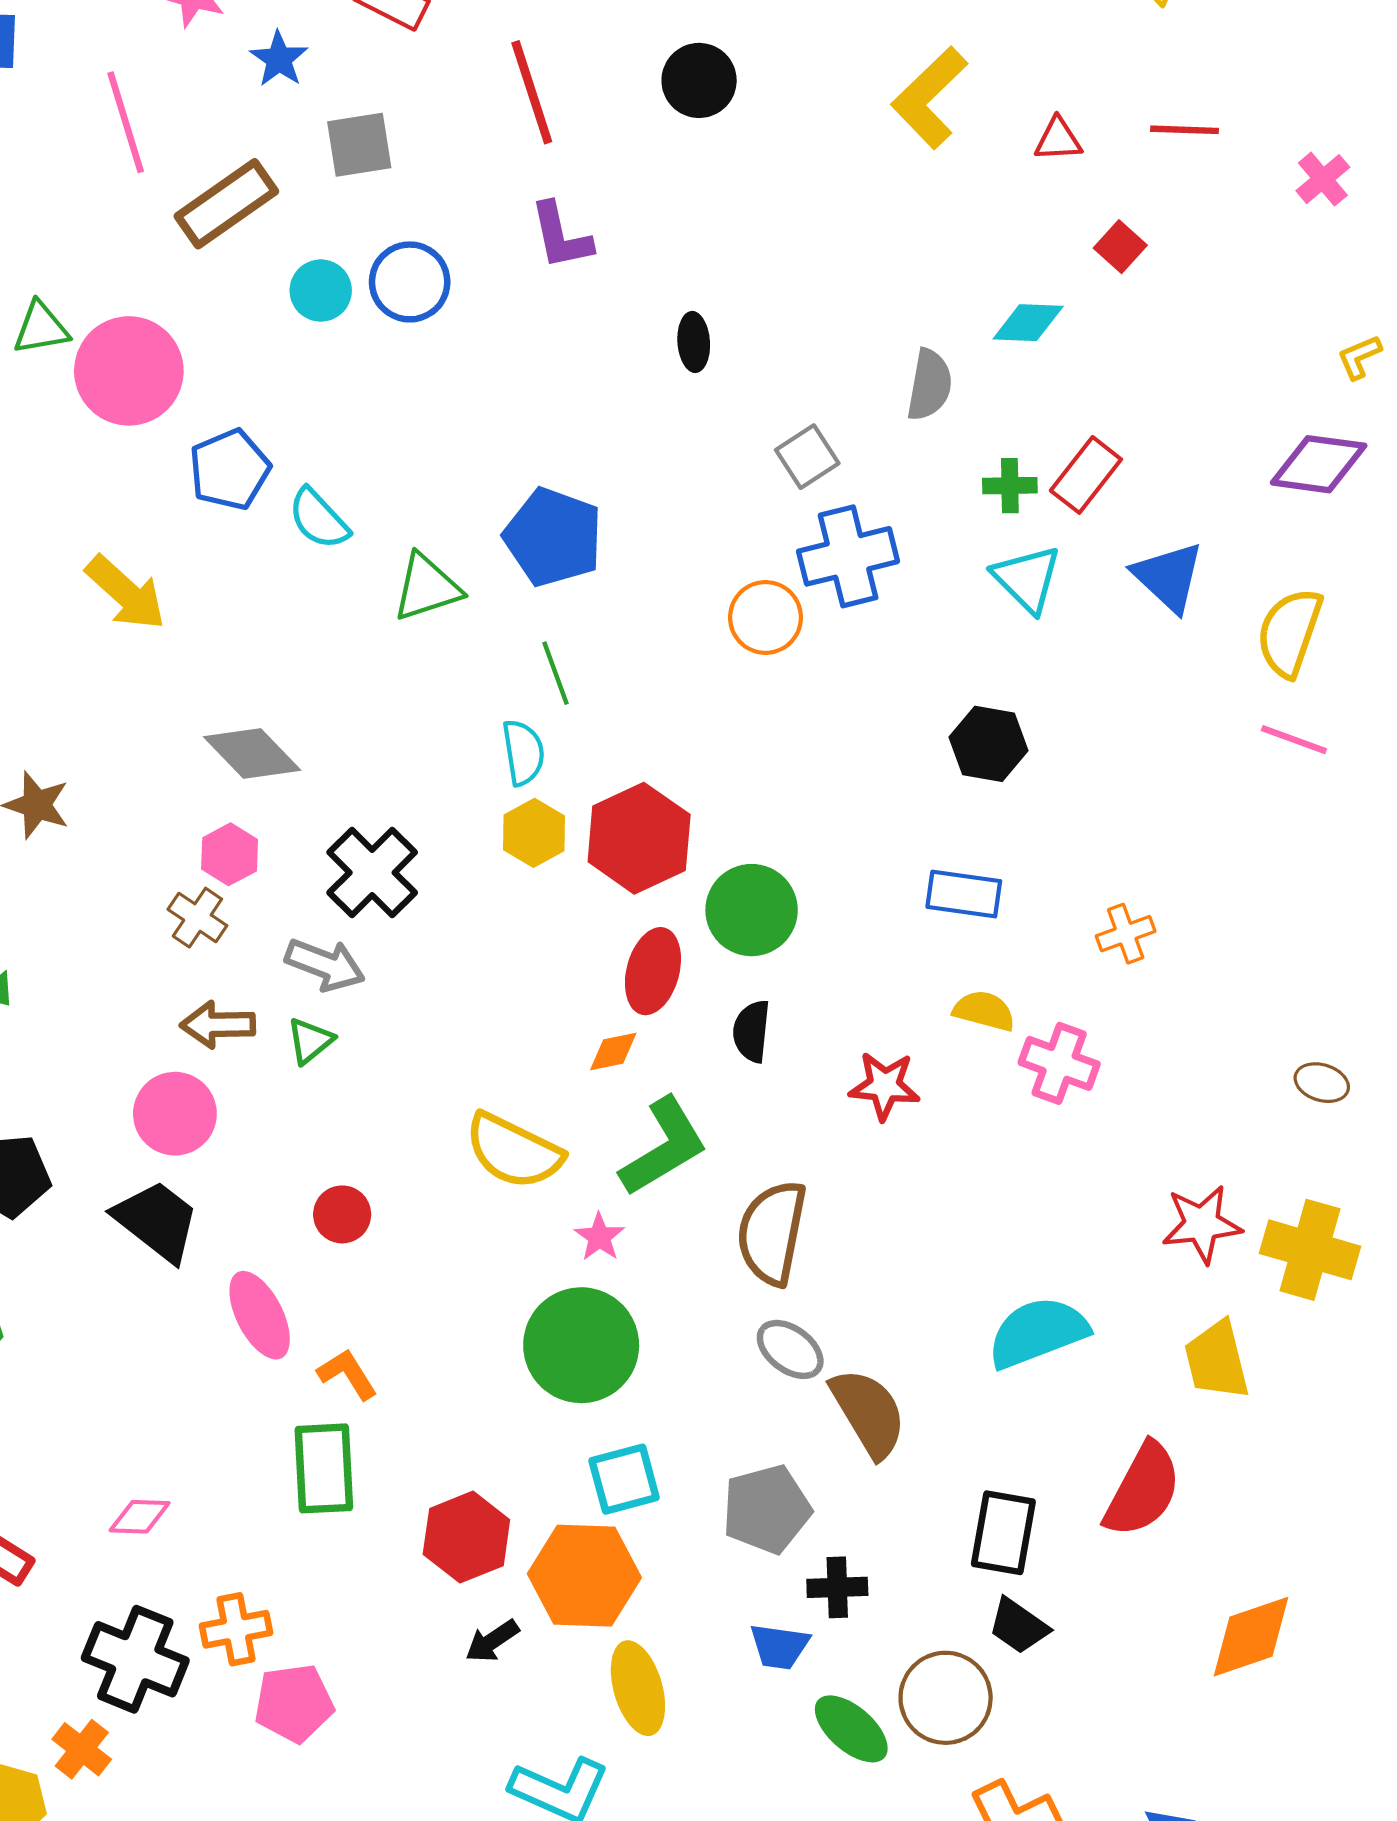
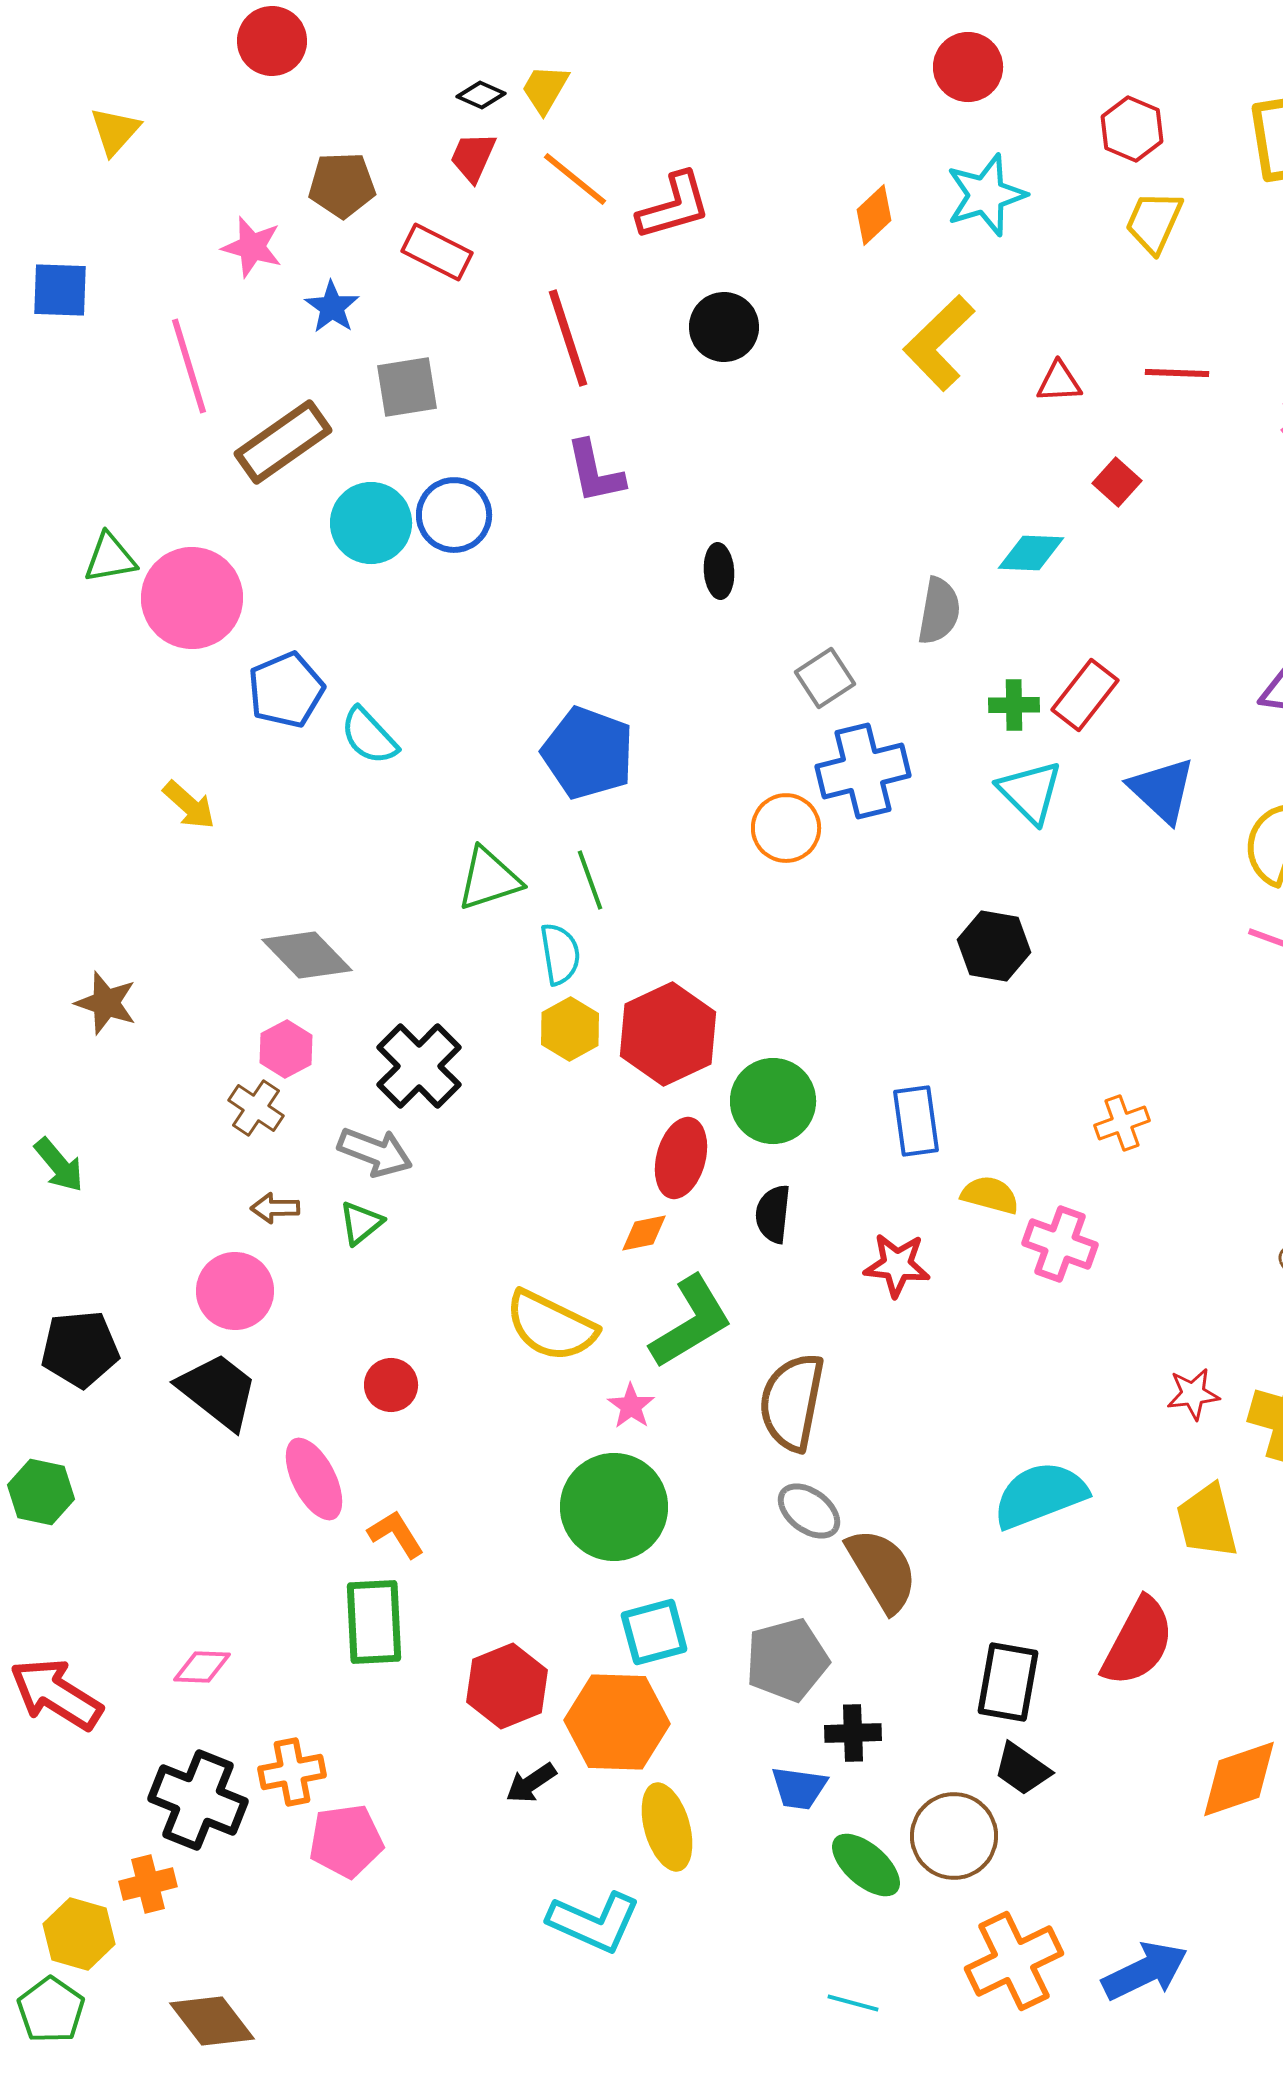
cyan circle: (321, 291) -> (371, 523), size x1.4
green triangle: (427, 587) -> (489, 879), moved
yellow arrow: (126, 593) -> (189, 805), size x0.7
blue rectangle: (964, 894) -> (916, 1121), moved, turned 74
brown arrow: (218, 1025) -> (275, 1208), size x0.7
red star: (1202, 1224) -> (1193, 1394), size x0.7
orange cross: (82, 1749) -> (148, 1884), turned 38

